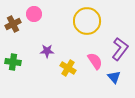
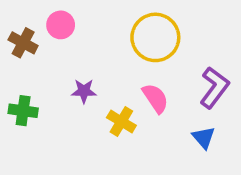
brown cross: (13, 24) -> (23, 43), turned -35
pink semicircle: (95, 61) -> (155, 98), moved

